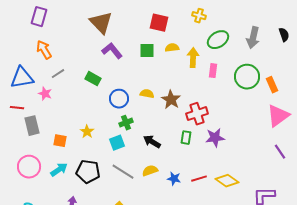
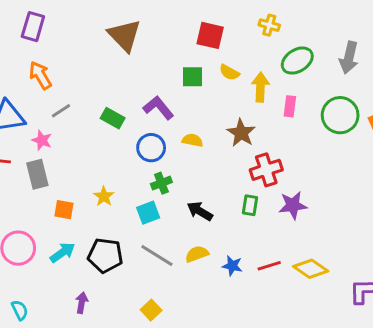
yellow semicircle: (172, 48) -> (229, 72), turned -144
purple L-shape: (112, 51) -> (158, 108), moved
brown star: (171, 100) -> (241, 133), moved
gray rectangle: (32, 126) -> (37, 174), moved

